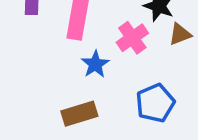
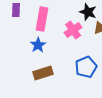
blue star: (95, 64) -> (38, 45), moved

